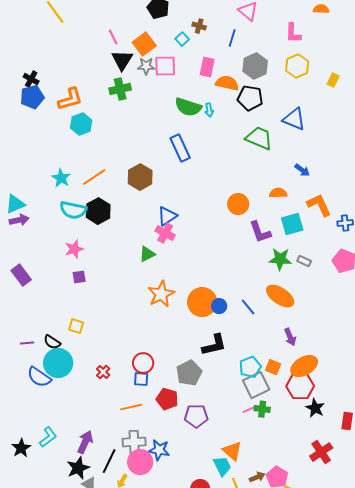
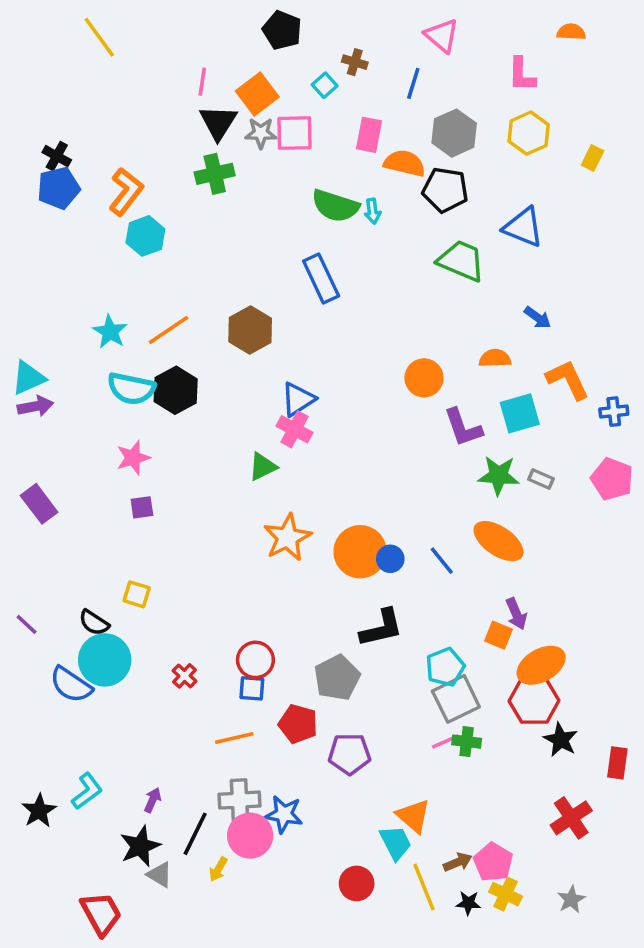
pink line: (113, 37) -> (202, 82), turned 35
orange L-shape: (70, 99) -> (126, 192), turned -36
purple line: (27, 343) -> (27, 624), moved, turned 48
orange square: (273, 367) -> (498, 635), moved
purple arrow: (85, 442) -> (153, 800), size x0.6

